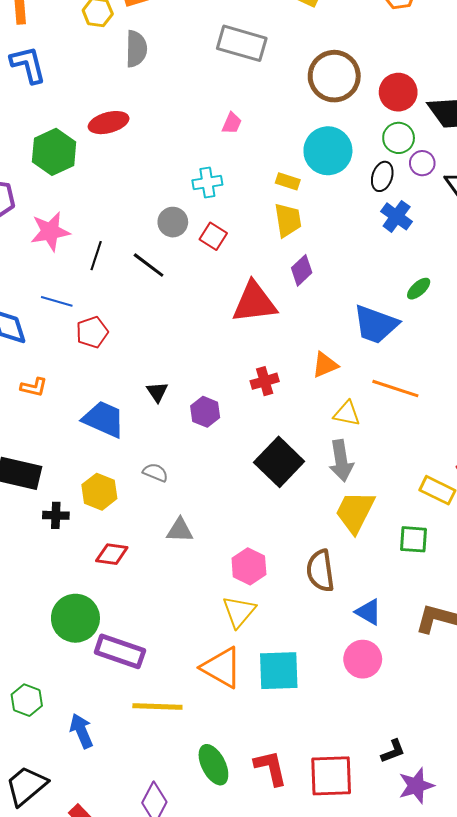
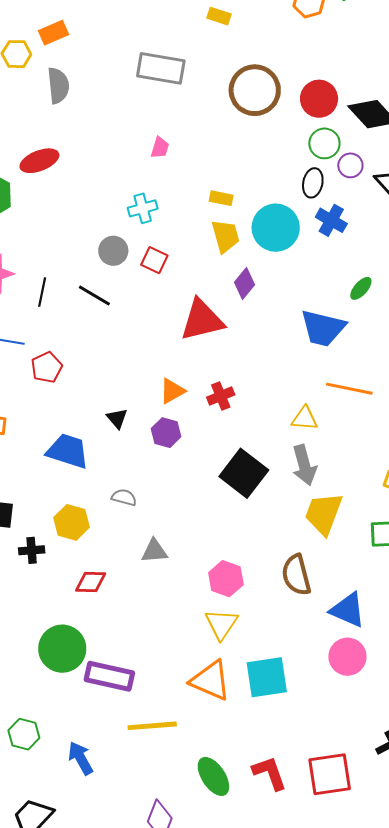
cyan circle: (328, 151) -> (276, 228), moved
orange triangle: (325, 365) -> (172, 391), moved
blue triangle: (368, 612) -> (348, 610), size x1.4

